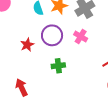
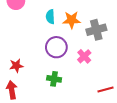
red star: (27, 45) -> (16, 66), moved

